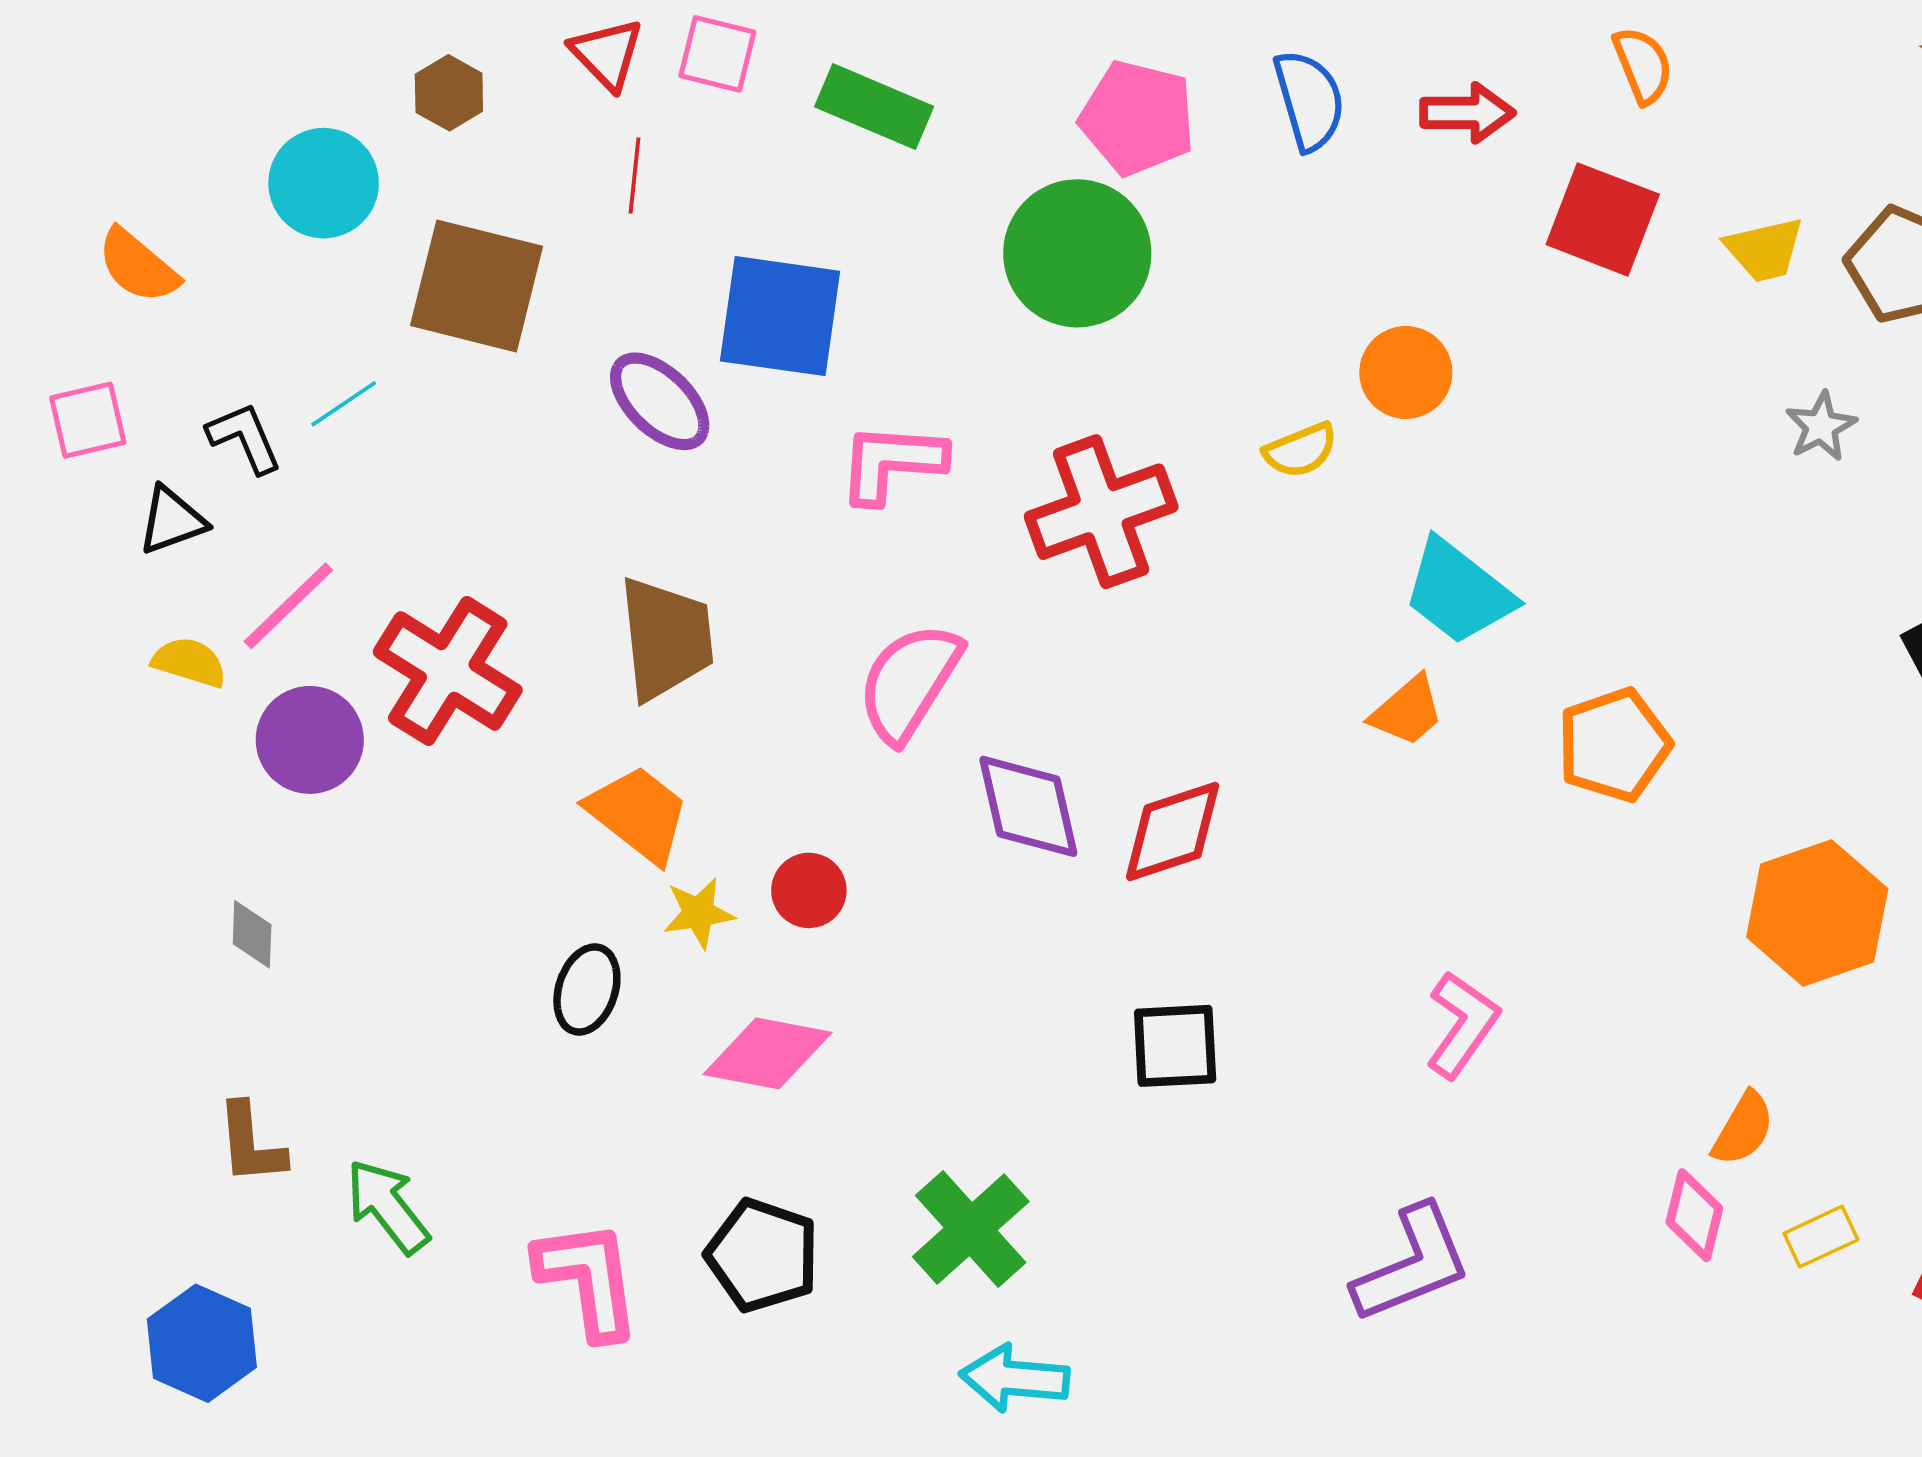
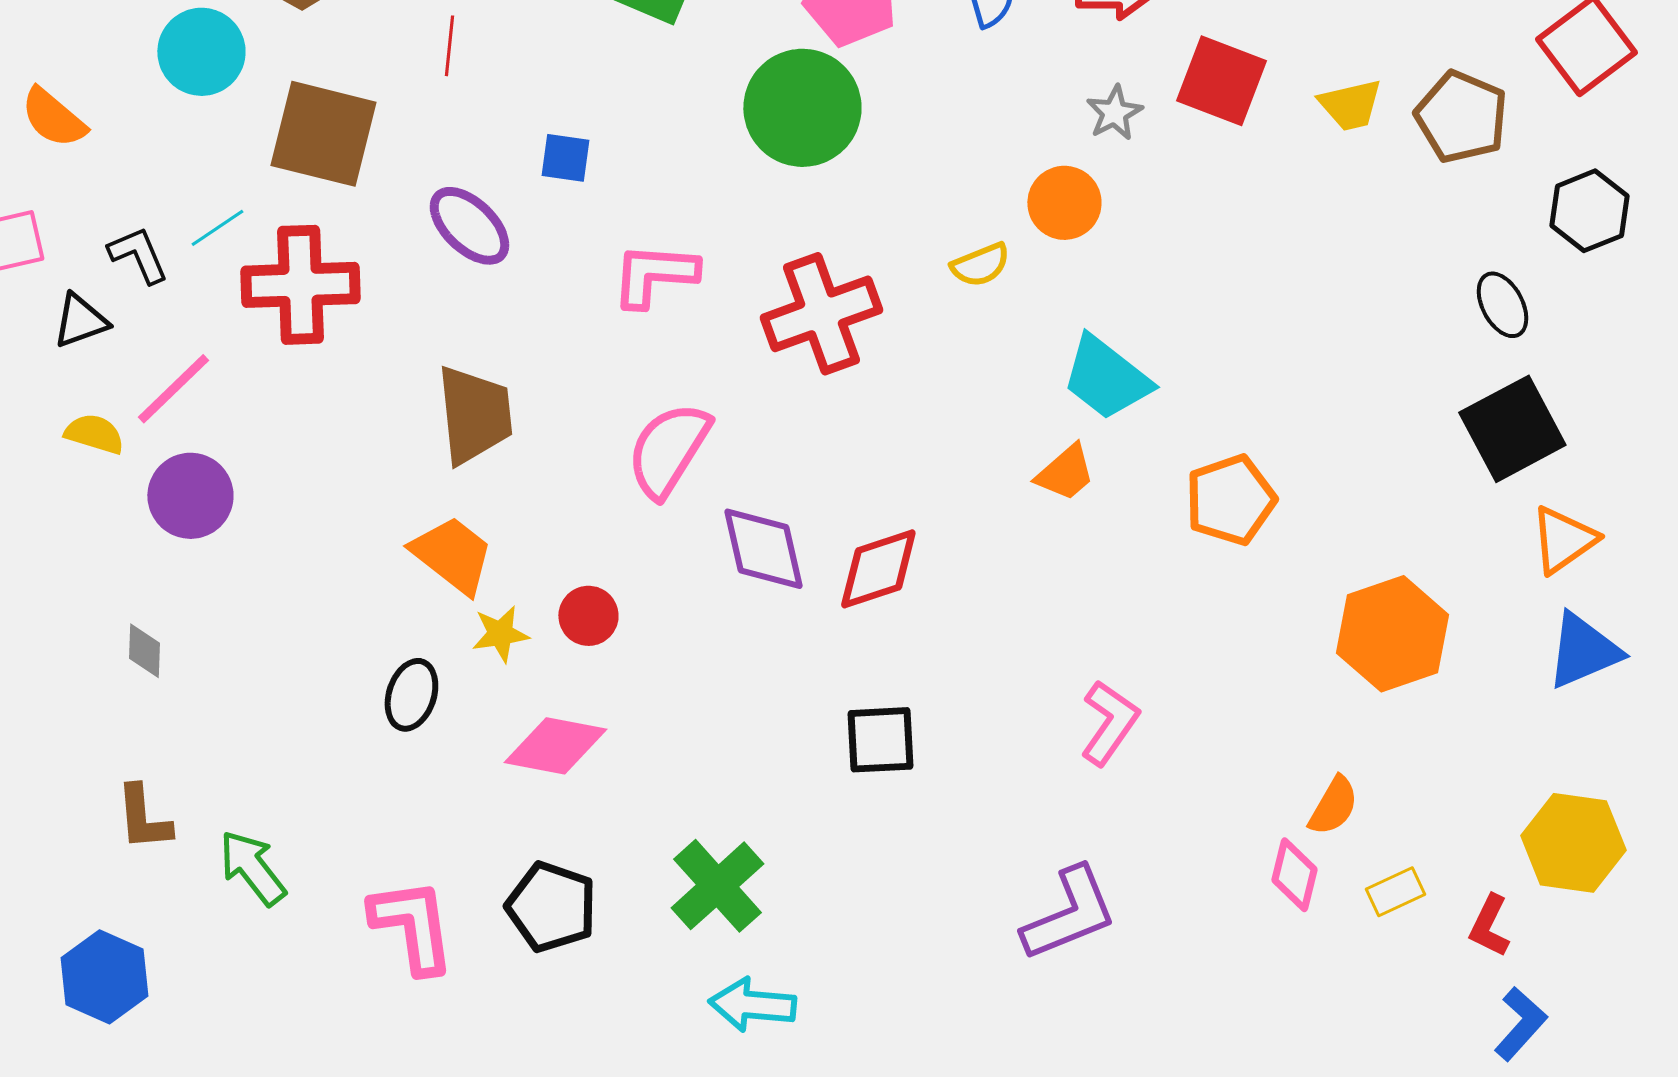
blue square: (780, 316) -> (565, 158), size x0.5
gray star: (1821, 426) -> (1114, 113), moved
red cross: (448, 671) -> (300, 285), moved, turned -34

